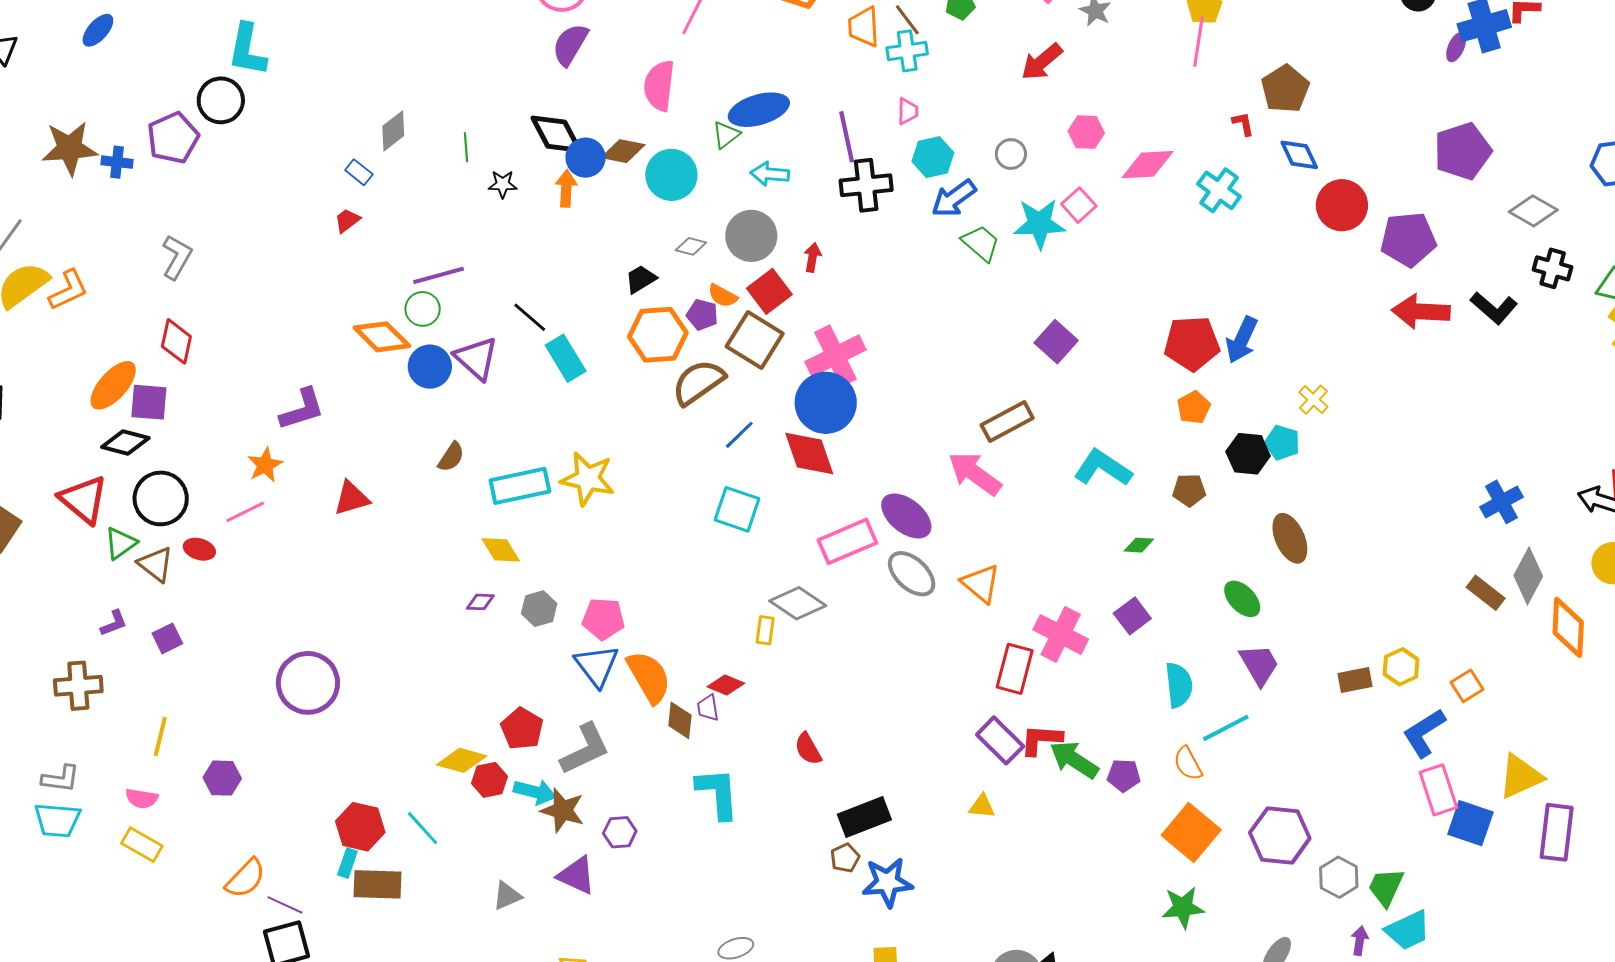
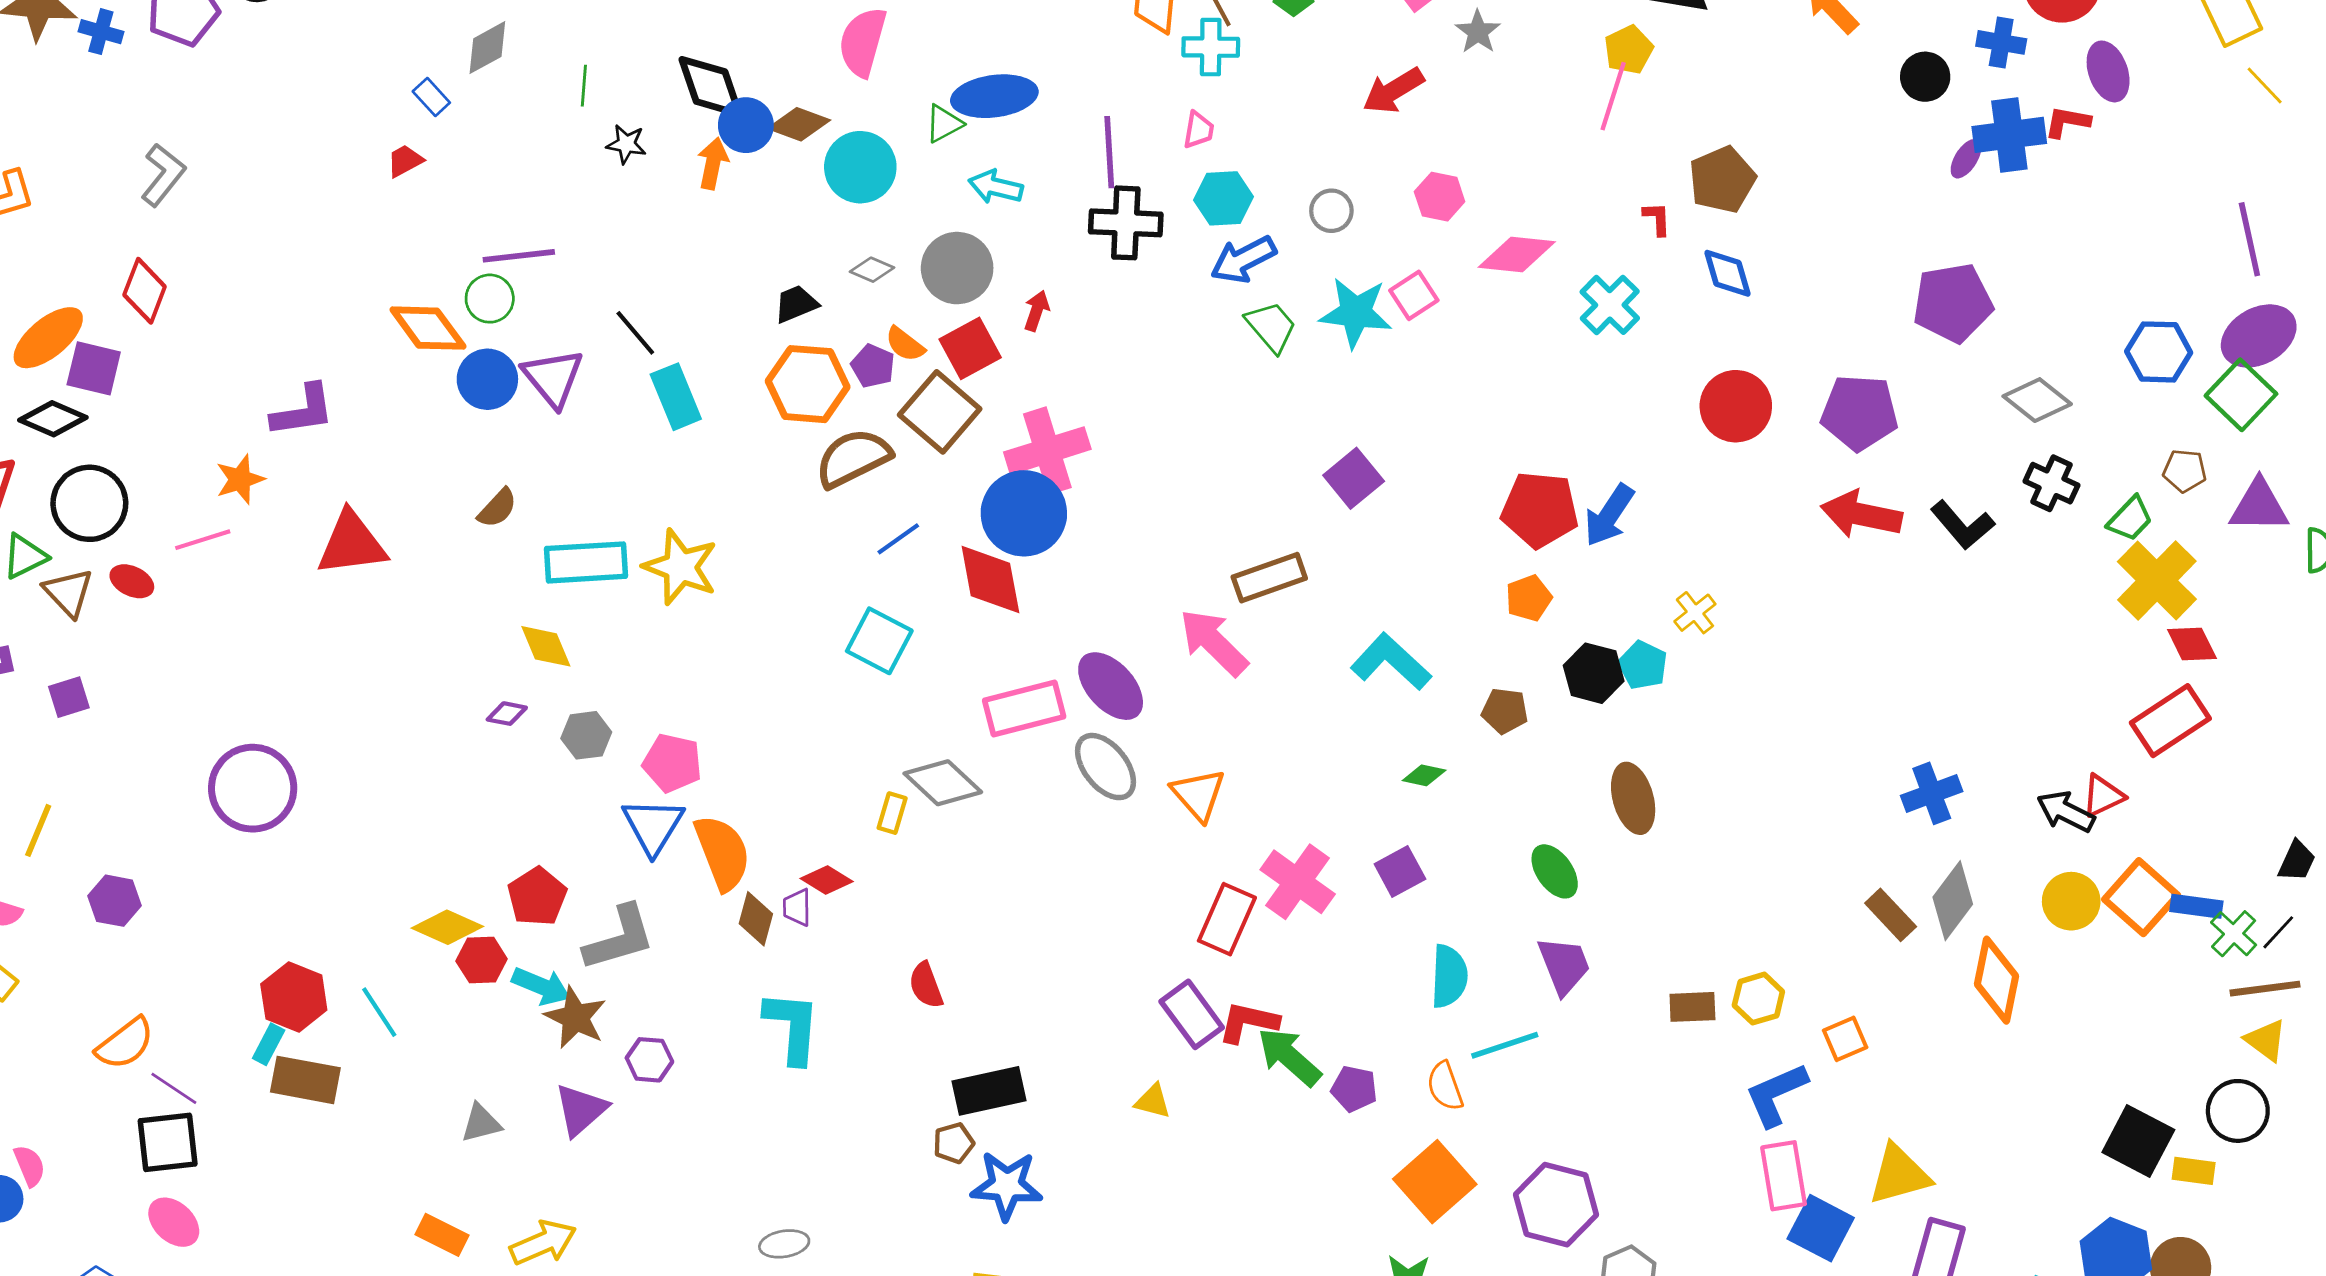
red circle: (1342, 205) -> (1736, 406), moved
red triangle: (351, 498) -> (352, 544), size x1.4
purple triangle: (577, 875) -> (581, 1110), turned 45

